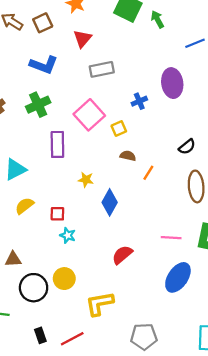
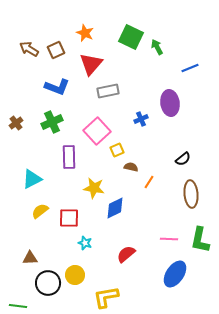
red triangle: (82, 39) -> (91, 64), size x1.4
yellow square: (119, 128) -> (117, 150), moved
yellow star: (86, 180) -> (94, 188), size x1.5
blue diamond: (110, 202) -> (115, 208), turned 35
red square: (57, 214) -> (69, 218), size x1.5
cyan star: (68, 235) -> (85, 243), moved

